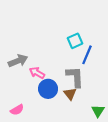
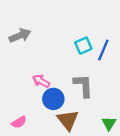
blue line: (87, 55) -> (103, 50), moved
gray arrow: (18, 61) -> (20, 36), moved
brown triangle: (70, 94) -> (68, 120), moved, size x1.5

